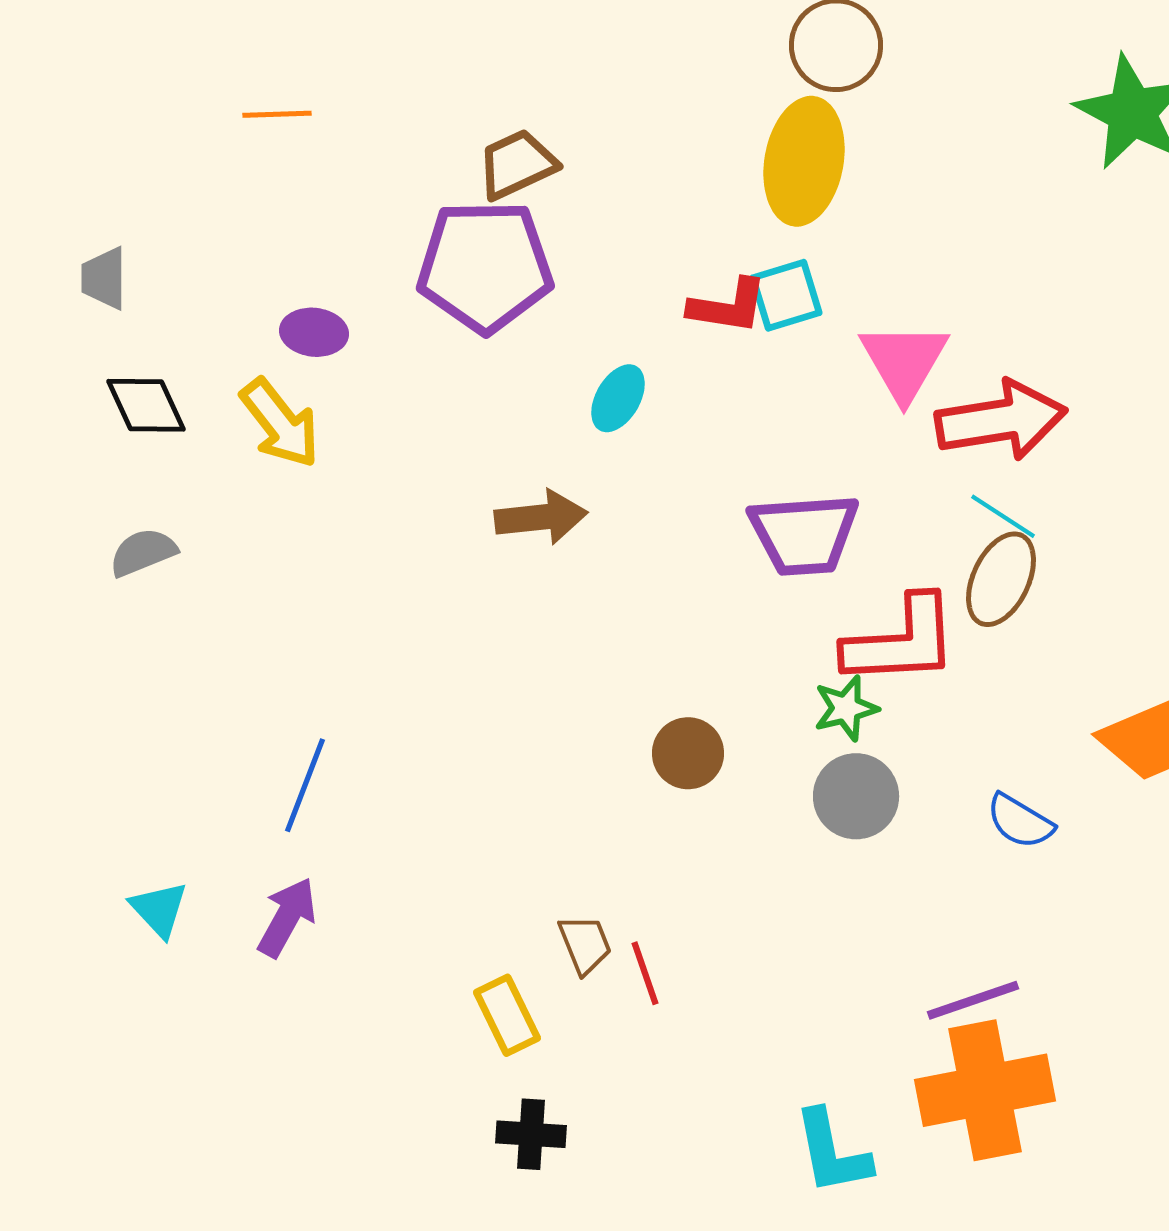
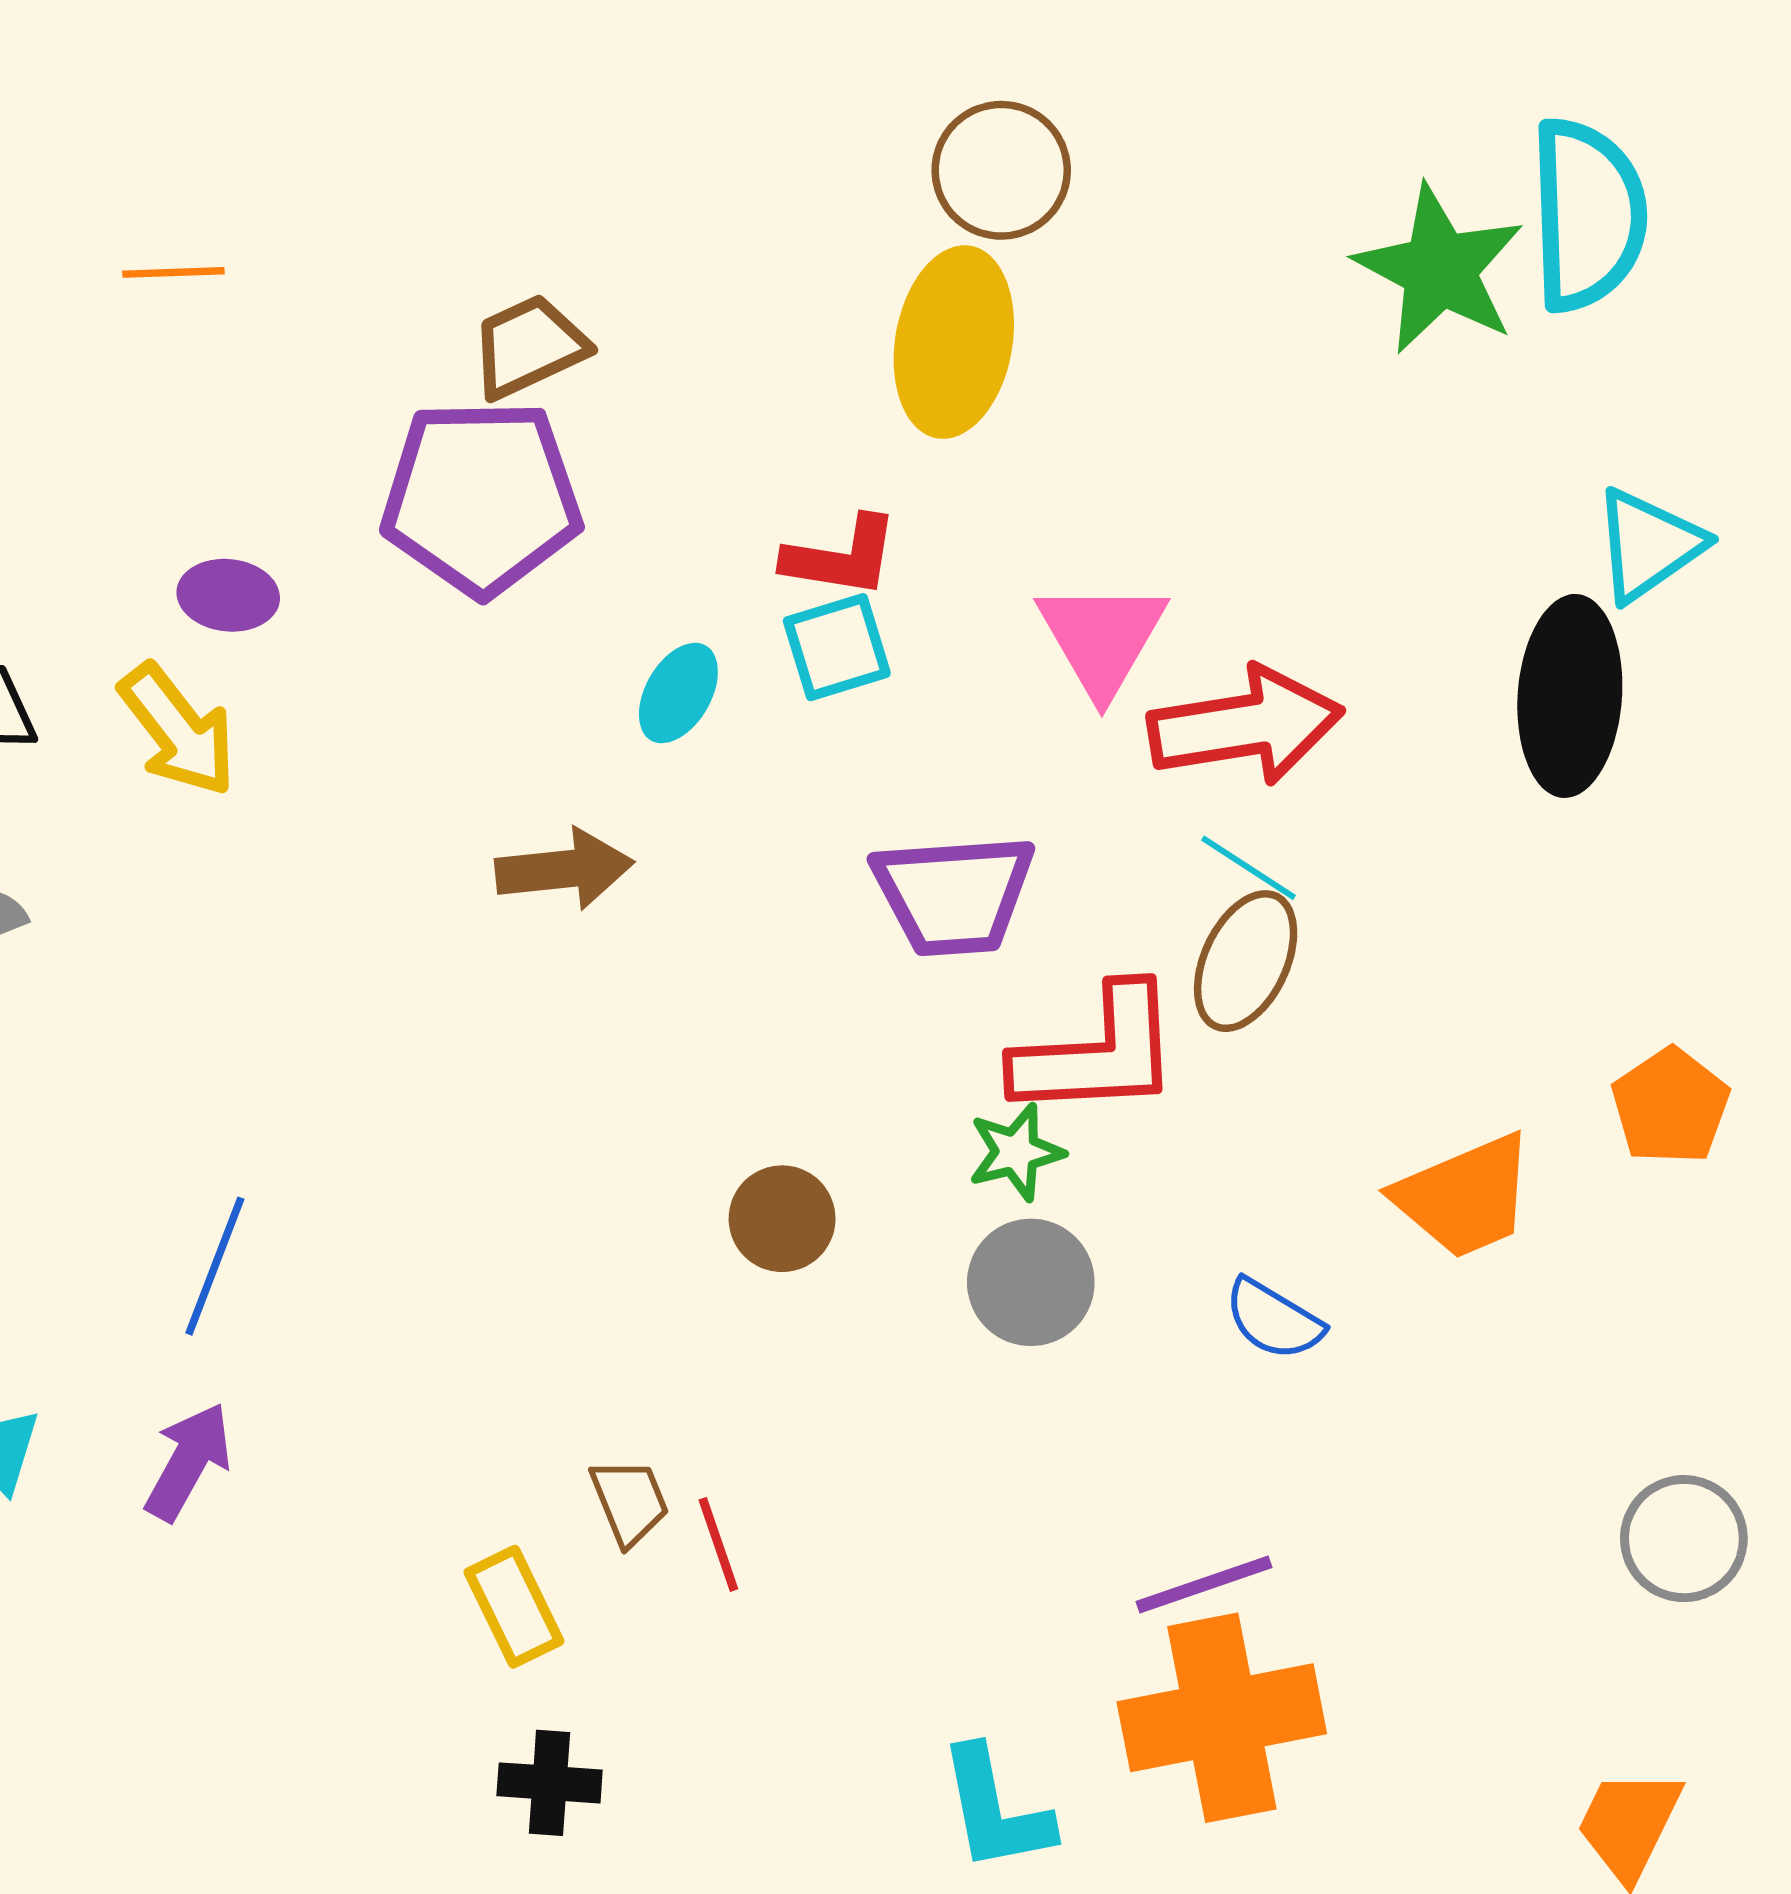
cyan square: (786, 295) -> (837, 647), moved

